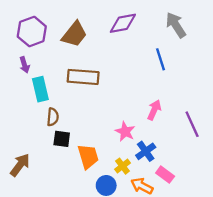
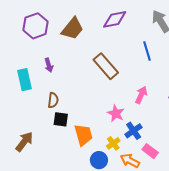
purple arrow: (25, 65) -> (49, 65), moved
brown rectangle: (83, 77) -> (106, 66), moved, turned 44
cyan rectangle: (40, 89) -> (24, 80), moved

